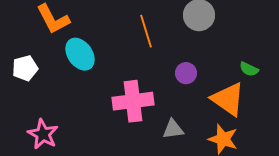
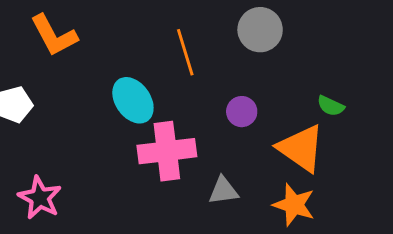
cyan ellipse: (80, 54) -> (133, 100), moved

